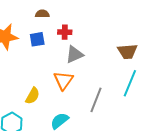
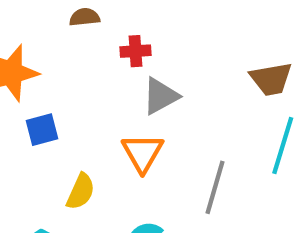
blue square: (37, 39) -> (42, 130), moved

